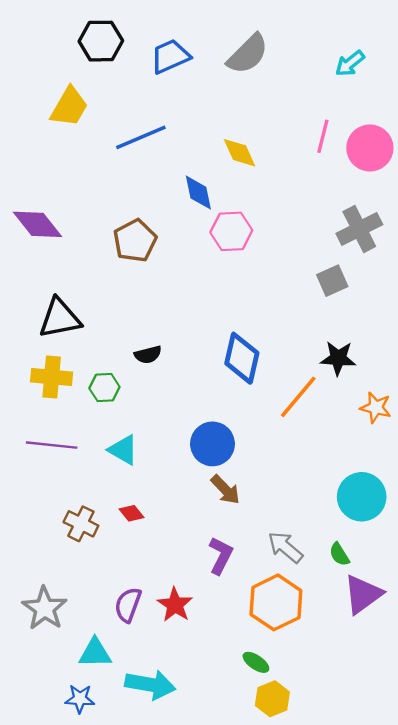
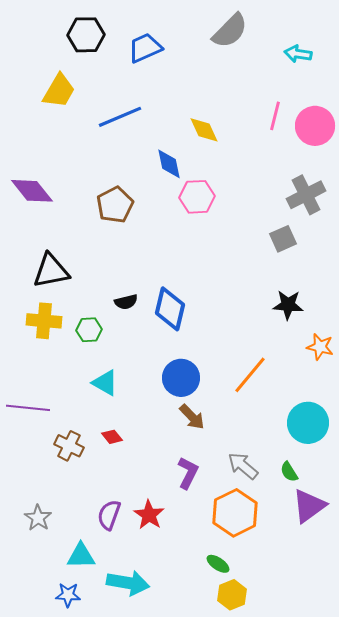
gray semicircle: (248, 54) -> (230, 31), moved
cyan arrow: (350, 63) -> (298, 54), turned 48
blue diamond: (242, 358) -> (170, 309), moved
orange line: (298, 397) -> (250, 375), moved
purple line: (52, 445) -> (28, 408), moved
gray star: (45, 608) -> (38, 518), size x0.7

